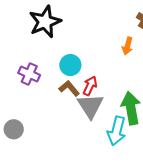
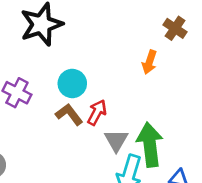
gray triangle: (90, 106) -> (116, 140), moved, size x0.7

